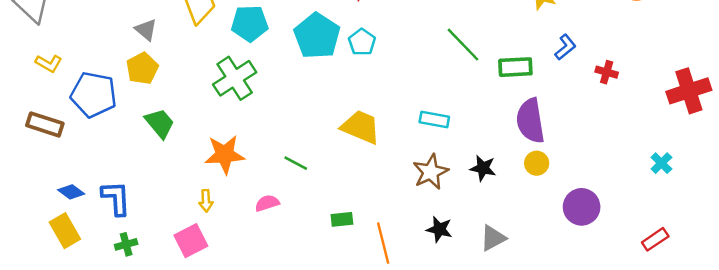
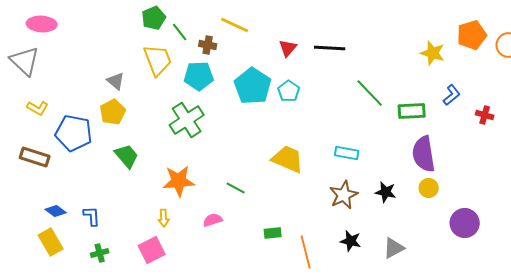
blue L-shape: (116, 198) -> (92, 216), size x0.7

